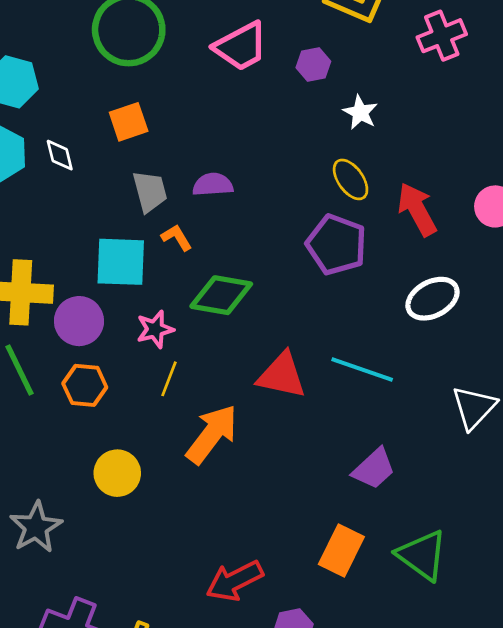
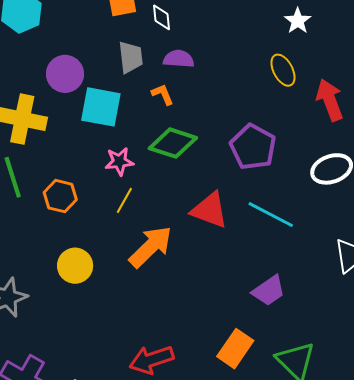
white diamond: (60, 155) -> (162, 17), moved
orange L-shape: (177, 238) -> (163, 94), moved
purple pentagon: (336, 245) -> (253, 147), moved
purple circle: (79, 321) -> (65, 74), moved

